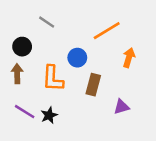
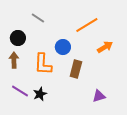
orange arrow: (129, 58) -> (105, 47), turned 42
purple triangle: (121, 107) -> (99, 96), moved

